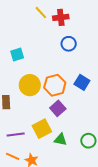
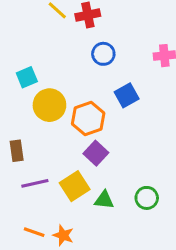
blue square: (82, 82) -> (127, 95), moved, turned 35
yellow circle: (30, 85) -> (49, 105), moved
purple line: (16, 135) -> (35, 183), moved

